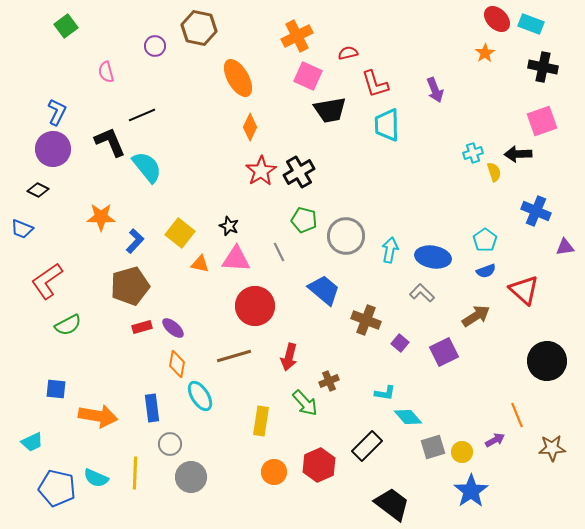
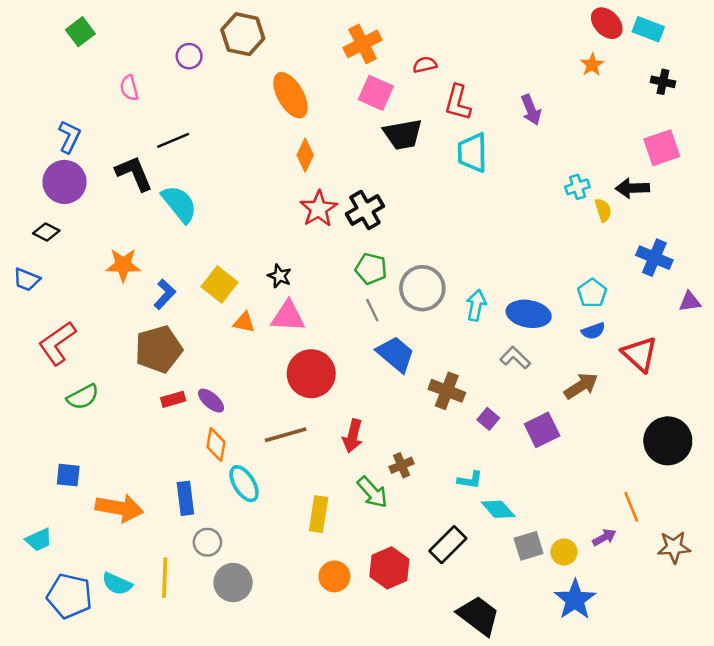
black cross: (543, 67) -> (663, 82), size x0.7
red L-shape: (375, 84) -> (458, 103), turned 32
gray line: (279, 252) -> (372, 310), moved

